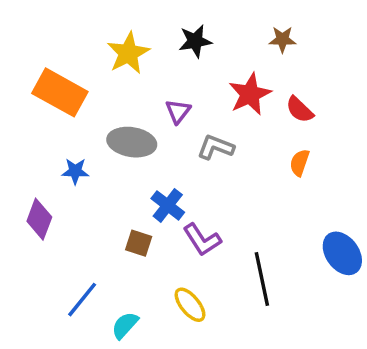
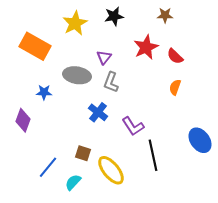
gray L-shape: (216, 147) -> (111, 82), moved, turned -90
purple L-shape: (202, 240) -> (133, 126), moved
brown square: (139, 243) -> (83, 153), moved
yellow ellipse: (190, 305) -> (111, 170), size x1.4

